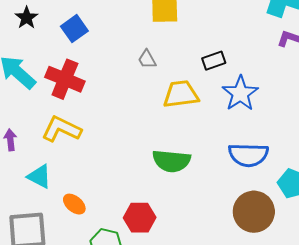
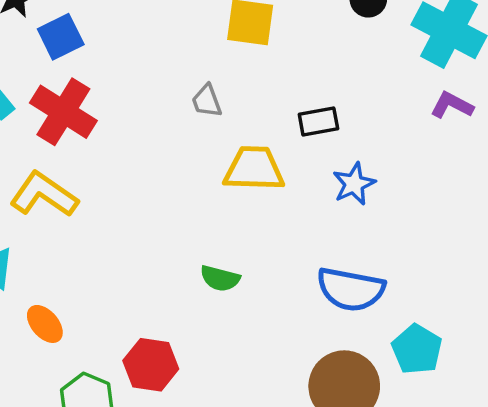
blue square: (74, 29) -> (61, 37), moved
blue star: (240, 93) -> (354, 184), size x0.7
green semicircle: (172, 161) -> (220, 278), size x0.6

